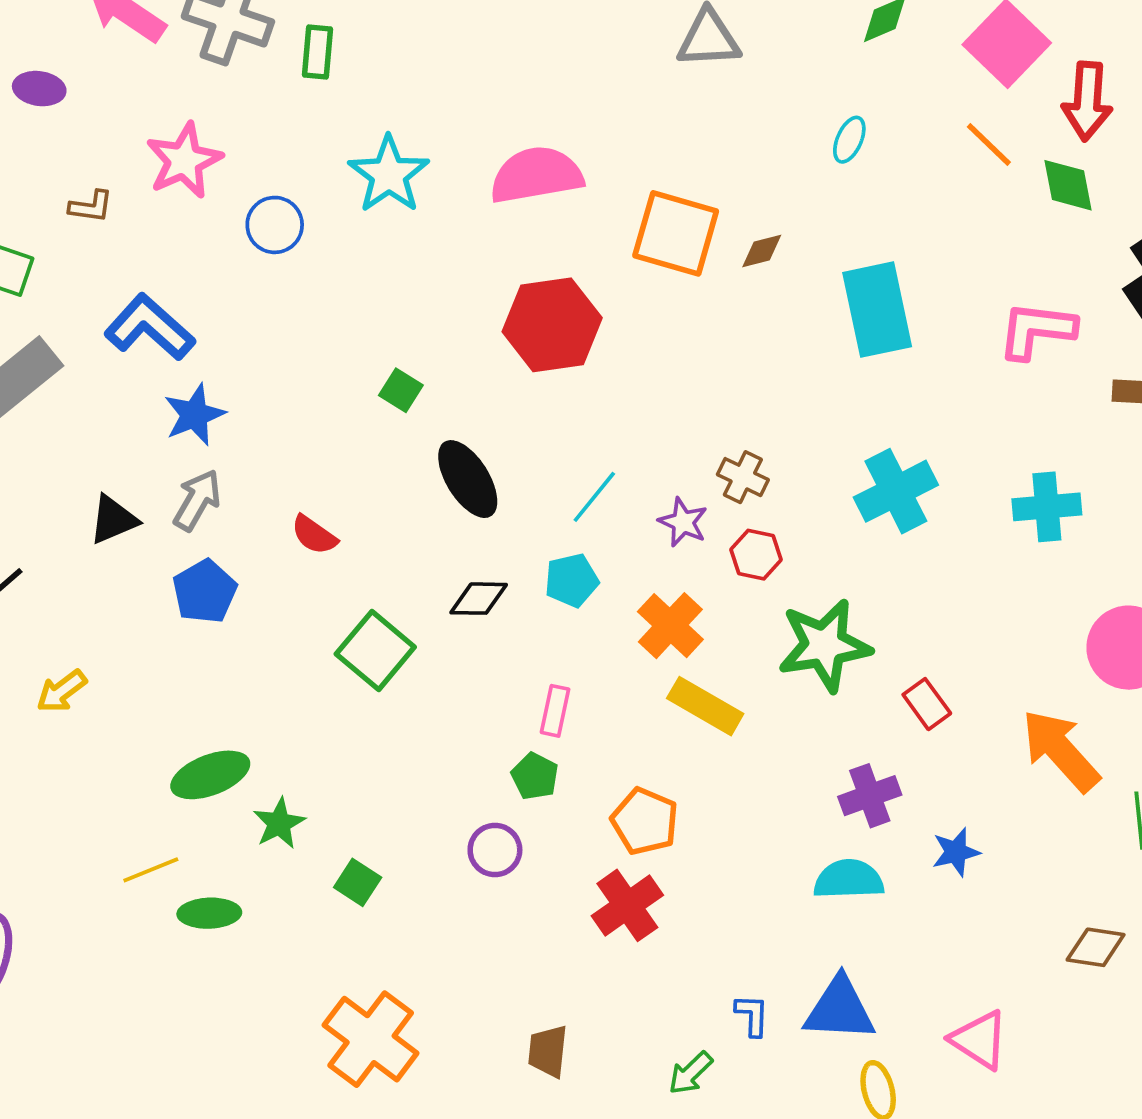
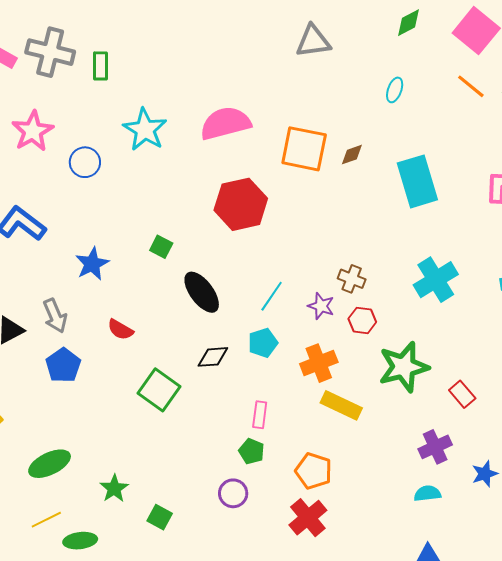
blue star: (194, 415) -> (92, 264), moved
gray arrow: (197, 500) -> (55, 316), turned 132
orange cross: (670, 626) -> (319, 363), turned 30
green ellipse: (210, 775) -> (50, 464), moved
cyan semicircle: (849, 879) -> (427, 493), size x0.7

